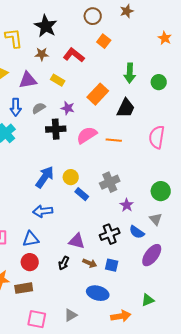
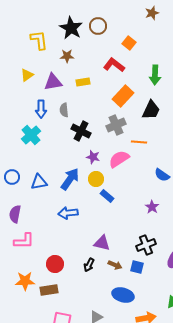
brown circle: (93, 16) -> (98, 26), moved
red L-shape: (74, 55) -> (114, 65), moved
yellow rectangle: (58, 80) -> (83, 82), turned -40
gray semicircle: (39, 108) -> (64, 110), turned -64
purple star: (68, 108) -> (93, 157), moved
black cross: (56, 129) -> (81, 131), turned 30
pink semicircle: (87, 135) -> (119, 159), moved
gray cross: (110, 182) -> (116, 125), moved
blue semicircle: (137, 232) -> (162, 175), moved
black cross: (110, 234) -> (146, 245), moved
blue triangle: (31, 239) -> (39, 182), moved

